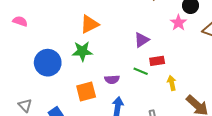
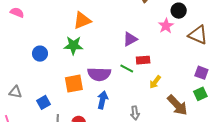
blue circle: (48, 63) -> (40, 54), size x0.6
purple semicircle: (112, 79) -> (99, 74), size x1.6
yellow arrow: (172, 83) -> (155, 82), turned -136
gray triangle: (25, 105) -> (15, 92), turned -40

